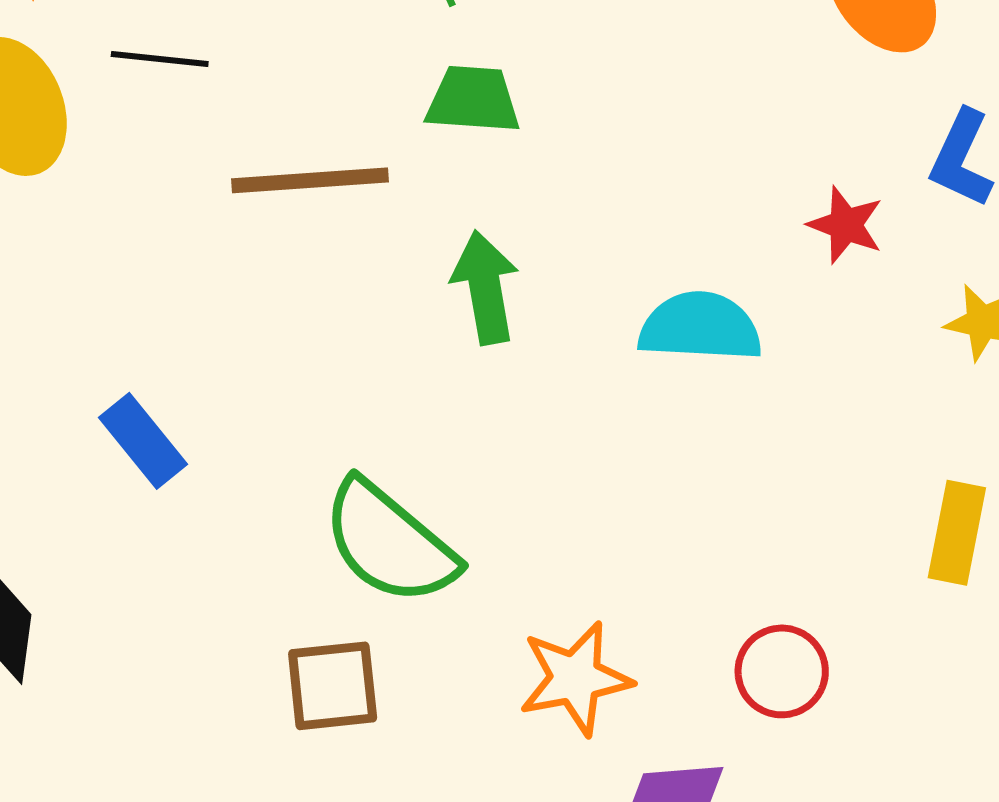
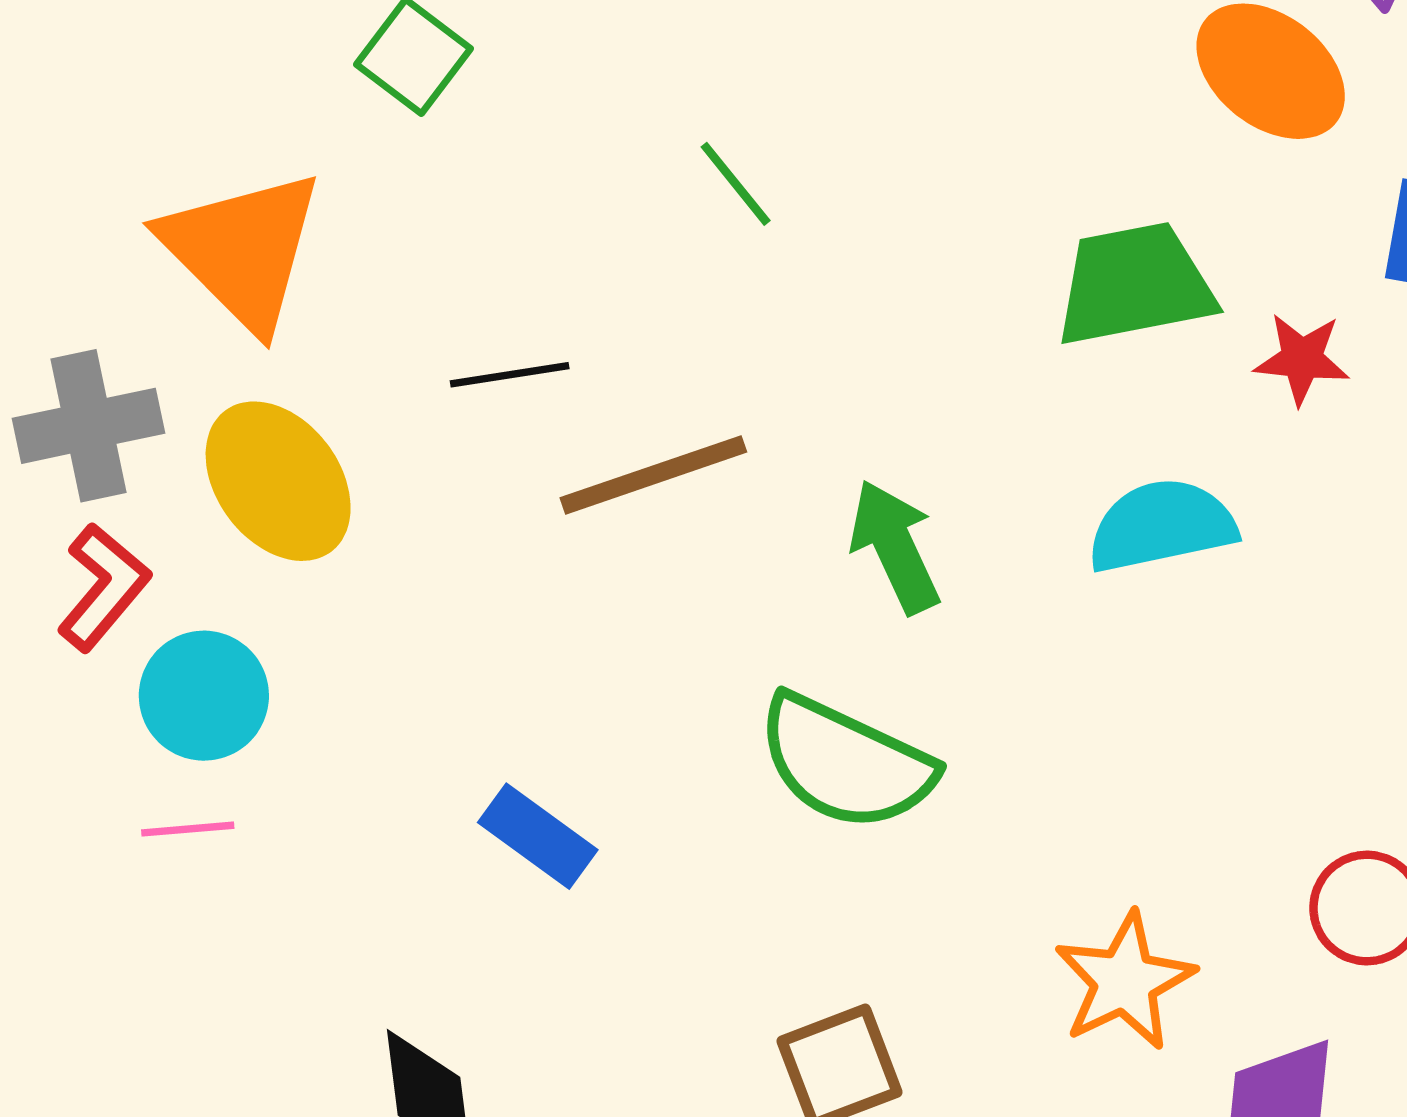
black line: (160, 59) -> (510, 375), moved
green trapezoid: (473, 100) -> (1134, 284), moved, size x1.4
green semicircle: (389, 543) -> (846, 763), moved

